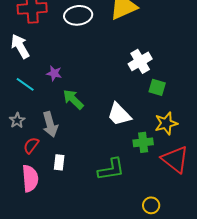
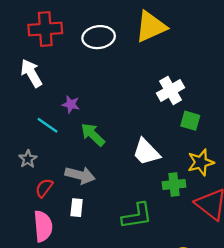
cyan line: (25, 84) -> (48, 125), moved
gray arrow: (50, 124) -> (80, 175), moved, turned -60

